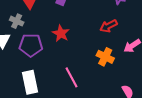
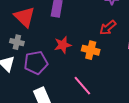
red star: (61, 33) -> (63, 45), turned -30
orange cross: (105, 57) -> (91, 50), moved

